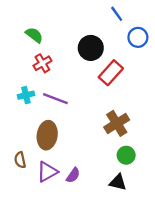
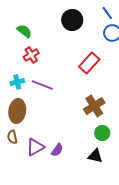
blue line: (117, 14) -> (107, 13), moved
black circle: (91, 48) -> (72, 20), moved
brown ellipse: (47, 135) -> (17, 111), moved

